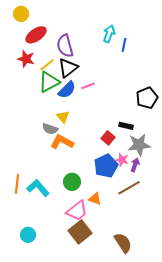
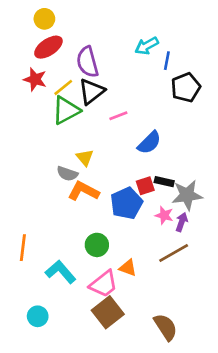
yellow circle: (21, 14) -> (44, 19), moved
cyan arrow: (109, 34) -> (147, 46), turned -138
blue semicircle: (67, 90) -> (149, 143), moved
black pentagon: (147, 98) -> (186, 87), moved
black rectangle: (126, 126) -> (164, 182), moved
red square: (108, 138) -> (145, 186), turned 32
blue pentagon: (106, 166) -> (126, 203), moved
cyan L-shape: (38, 188) -> (61, 272), moved

